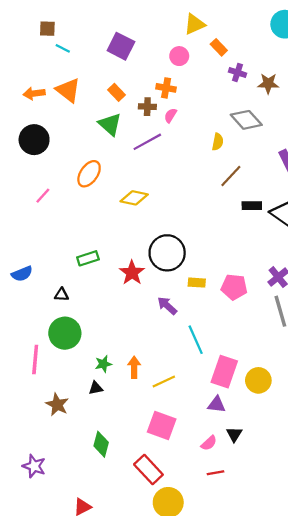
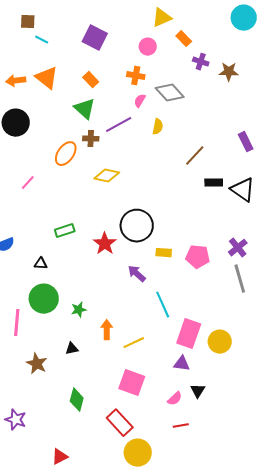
brown cross: (147, 107) -> (91, 139), moved
gray diamond: (246, 120) -> (170, 93), moved
yellow semicircle: (218, 142) -> (158, 127), moved
pink line: (43, 196) -> (28, 183), moved
green star: (103, 364) -> (79, 310), moved

